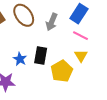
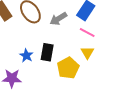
gray arrow: (52, 22) -> (58, 19), turned 36

